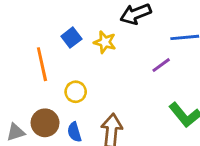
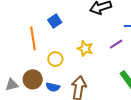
yellow star: (105, 42) -> (85, 49), moved
blue semicircle: (74, 132) -> (53, 87), turned -64

